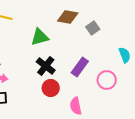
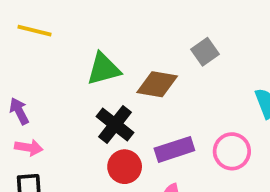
brown diamond: (68, 17) -> (157, 84), moved
purple rectangle: (80, 67) -> (174, 149), moved, turned 36

